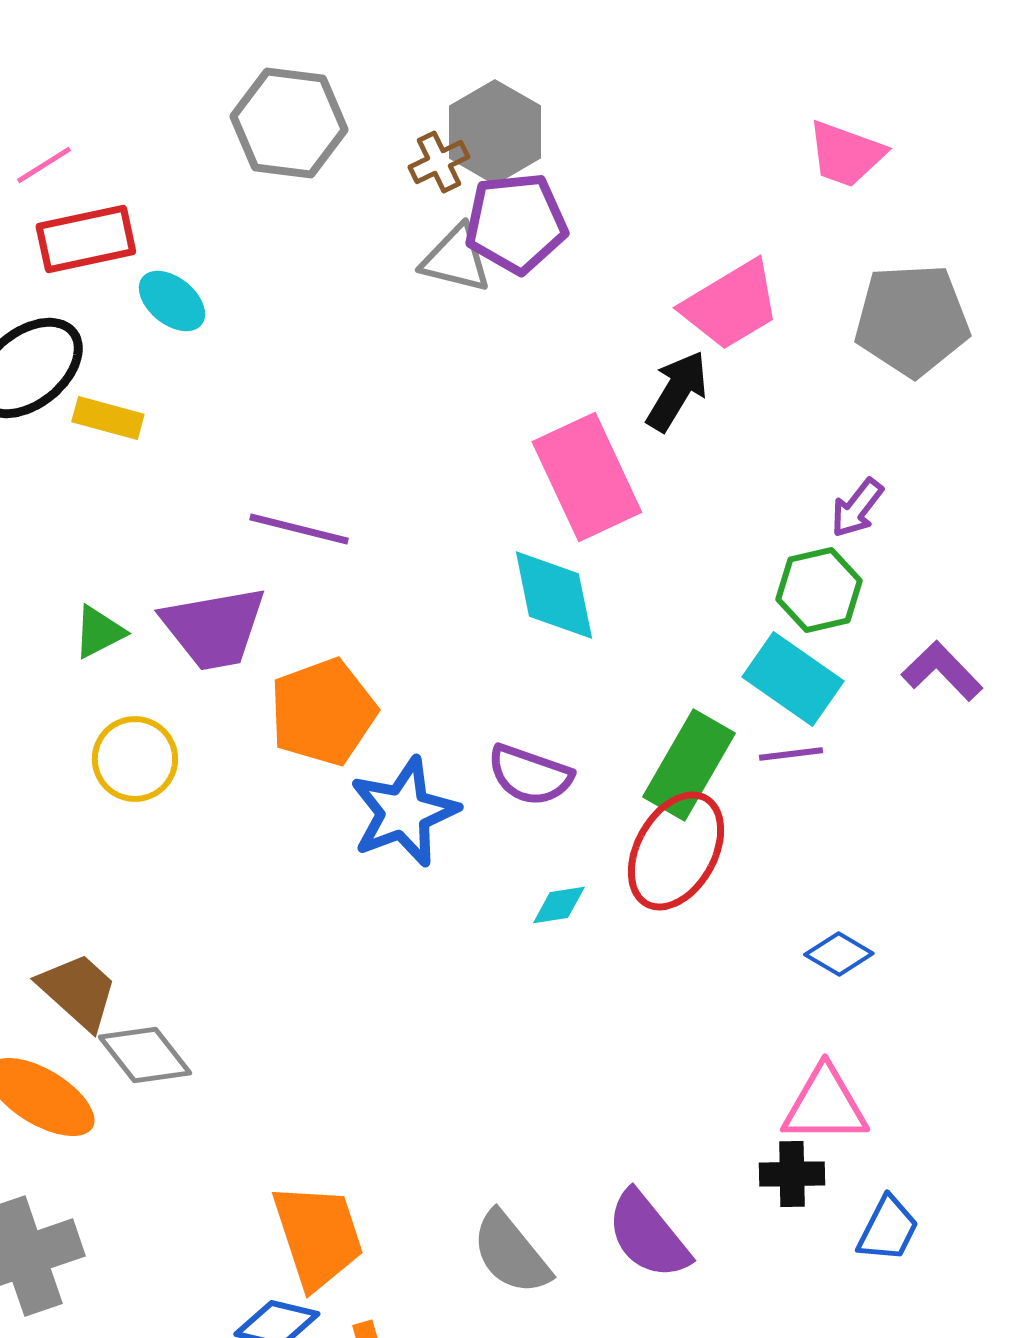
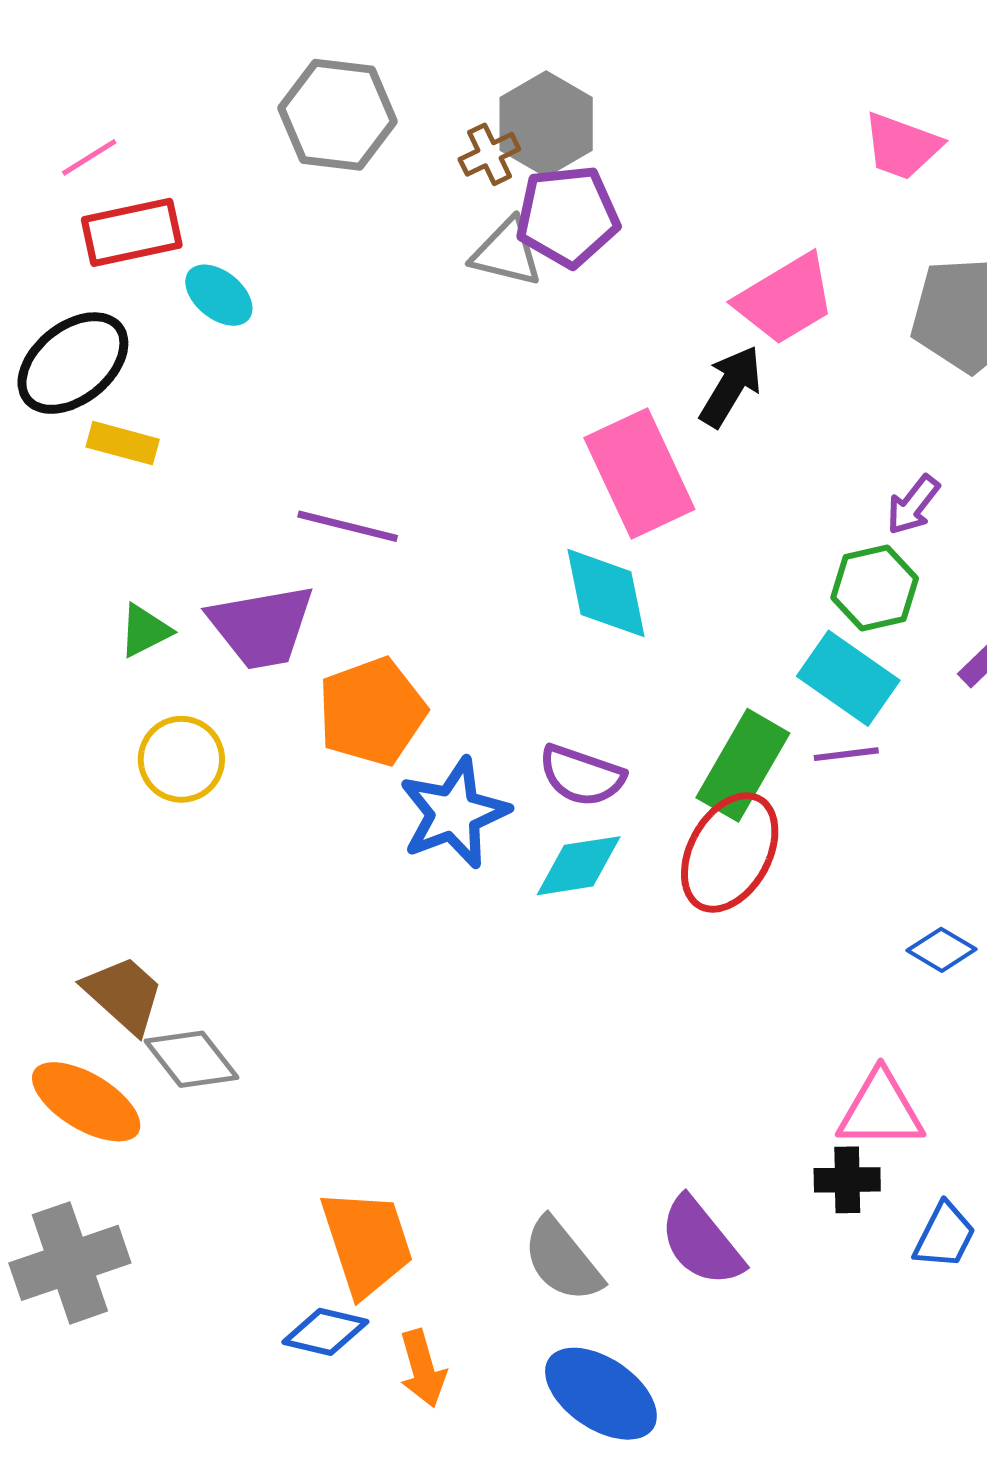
yellow rectangle: (108, 418) -> (123, 443), moved
cyan diamond: (559, 905) -> (579, 866), moved, size x1.6
blue diamond: (839, 954) -> (941, 950), moved

